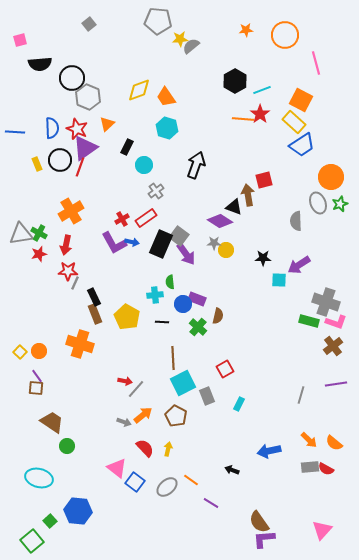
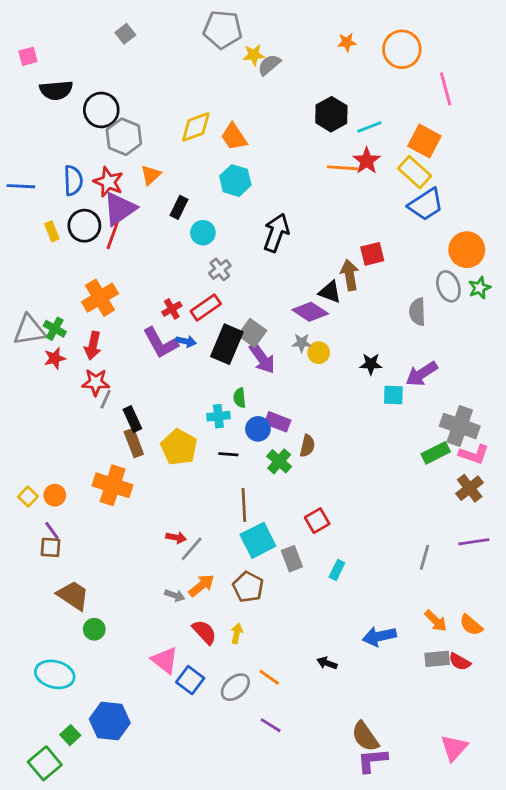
green rectangle: (309, 321) -> (436, 453), turned -42
purple line: (211, 503) -> (271, 725), moved

